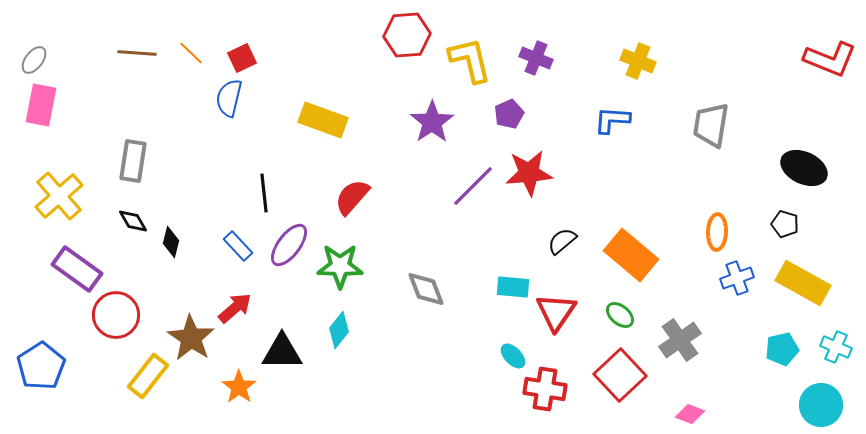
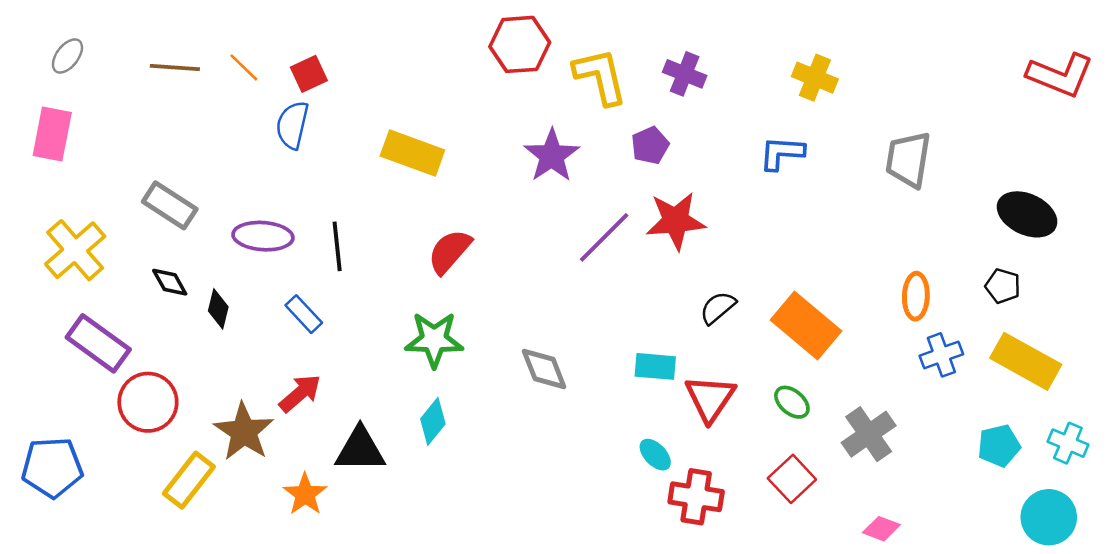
gray ellipse: (34, 60) -> (67, 56), moved
gray rectangle: (133, 161) -> (170, 205), turned -66
purple ellipse: (289, 245) -> (263, 236), moved, turned 57
blue pentagon: (41, 366) -> (52, 467), turned 30
red square: (620, 375) -> (792, 479), size x0.7

